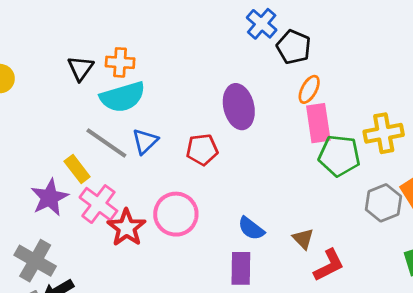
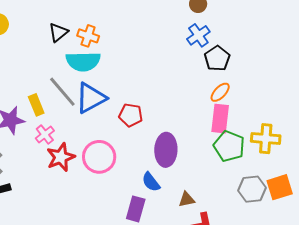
purple ellipse: (239, 107) -> (166, 150), moved
blue triangle: (145, 141) -> (91, 98), size x1.6
pink cross: (98, 204) -> (45, 135), size x0.7
brown triangle: (303, 239) -> (187, 199), turned 48

